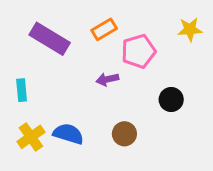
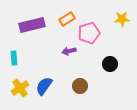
purple rectangle: (50, 39) -> (32, 25), turned -45
blue semicircle: (68, 134) -> (44, 86), turned -72

